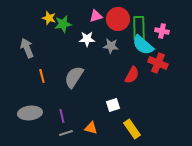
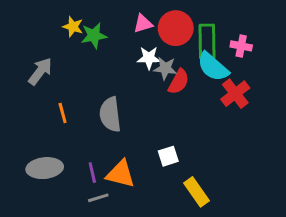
white star: (87, 39) -> (149, 58), moved
gray arrow: (27, 48) -> (40, 71), turned 60
red cross: (158, 63) -> (235, 94), turned 30
red semicircle: (132, 75) -> (179, 82), moved
gray semicircle: (74, 77) -> (110, 114), turned -40
orange triangle: (91, 128) -> (121, 174), moved, size x1.5

